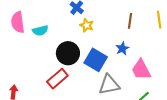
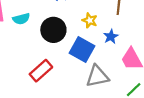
yellow star: (87, 25) -> (90, 20), moved
black circle: (68, 53) -> (53, 30), moved

